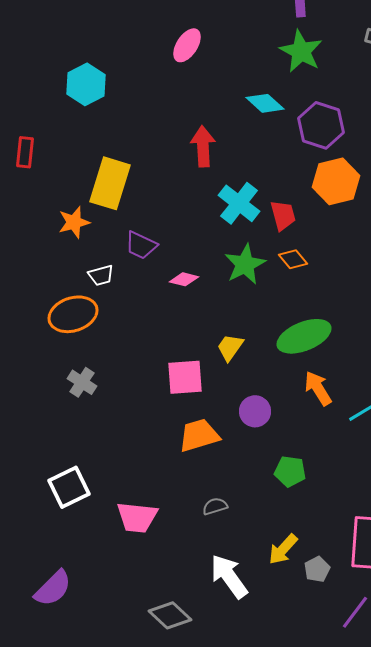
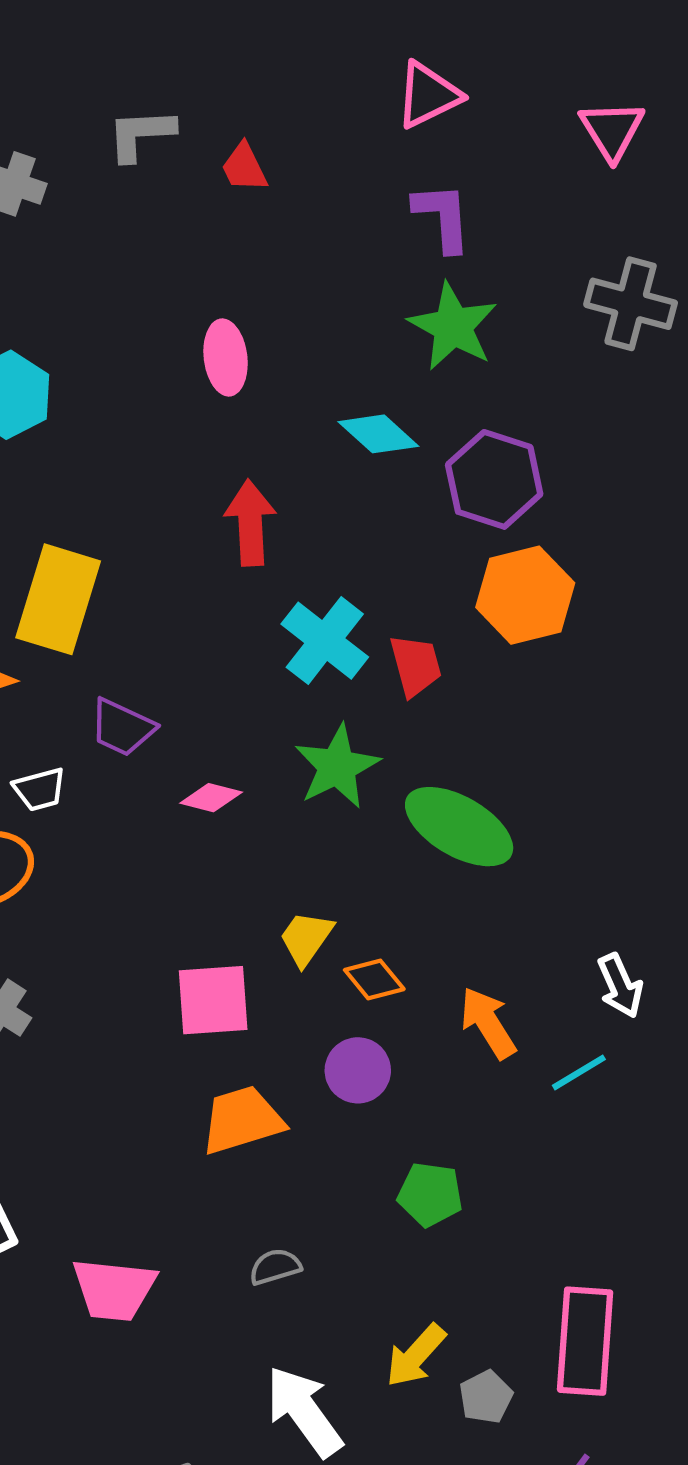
pink ellipse: (187, 45) -> (226, 357), moved, turned -40
orange diamond: (293, 259) -> (374, 979), moved
green ellipse: (304, 336) -> (459, 827), moved, turned 52

